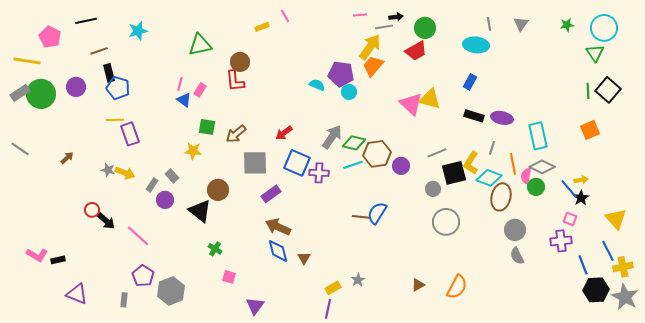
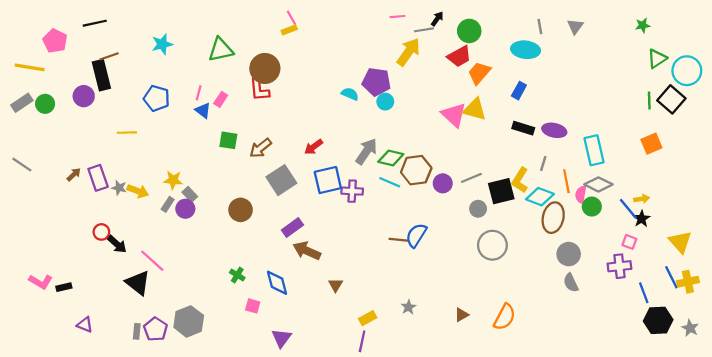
pink line: (285, 16) -> (291, 18), moved
black arrow: (396, 17) -> (437, 19), turned -48
green star: (567, 25) -> (643, 25), moved
cyan circle: (604, 28) -> (687, 71), moved
cyan star: (138, 31) -> (162, 44), moved
green triangle: (595, 53) -> (657, 59), turned 30
brown circle: (240, 62) -> (265, 68), size x1.4
orange trapezoid: (373, 66) -> (479, 73), moved
black rectangle: (109, 73) -> (101, 75), moved, size x1.5
blue pentagon: (118, 88) -> (157, 98), moved
green circle: (41, 94) -> (45, 104), size x0.6
purple rectangle: (130, 134) -> (98, 178), moved
yellow star: (193, 151) -> (173, 180), moved
gray line: (437, 153) -> (471, 178), moved
gray square: (255, 163) -> (281, 180), turned -32
blue square: (297, 163) -> (328, 180), turned -36
cyan line: (353, 165) -> (390, 182), turned 42
purple rectangle: (271, 194) -> (292, 228), moved
purple circle: (165, 200) -> (185, 209), moved
black triangle: (200, 211) -> (138, 283), moved
blue diamond: (278, 251) -> (277, 283), moved
yellow cross: (623, 267) -> (688, 282), moved
purple pentagon: (143, 276) -> (156, 329), moved
gray star: (358, 280) -> (408, 307), moved
purple triangle: (77, 294) -> (85, 325), size x0.7
gray star: (625, 297) -> (690, 328), size x0.6

